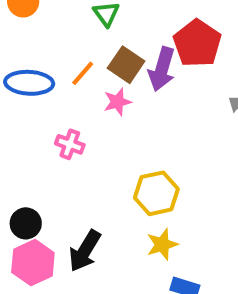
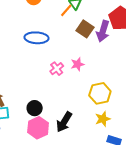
orange line: (83, 73) -> (66, 10), moved
pink star: (117, 102) -> (77, 64), moved
pink cross: (70, 144) -> (57, 69), turned 32

